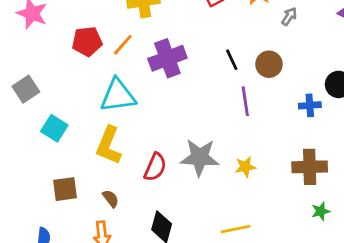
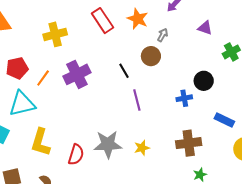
orange line: (123, 45) -> (43, 78), moved
brown circle: (269, 64) -> (151, 56), moved
cyan triangle: (118, 96) -> (22, 104), moved

